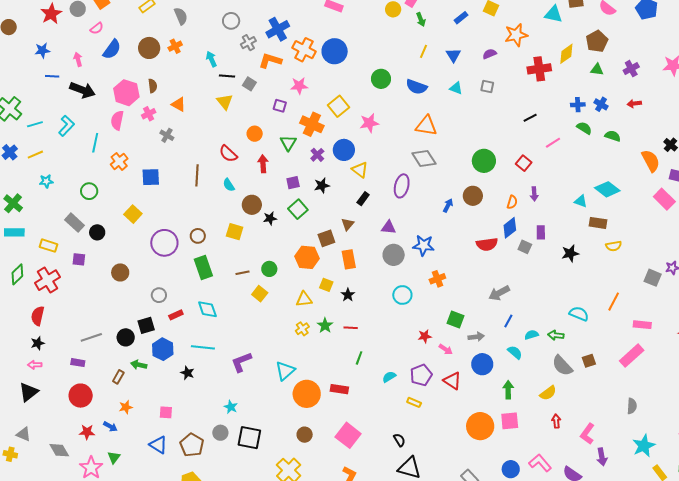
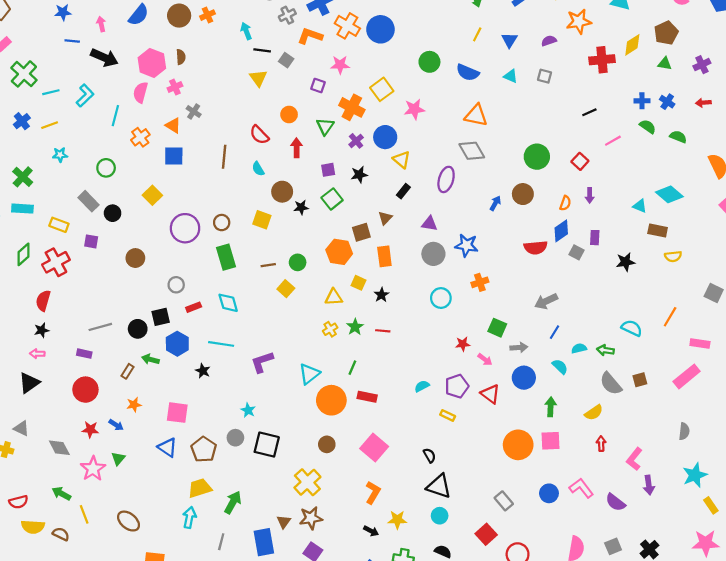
orange triangle: (179, 104) -> (173, 125), moved
green line: (359, 358) -> (352, 368), moved
pink square: (166, 412) -> (177, 413), size x1.5

